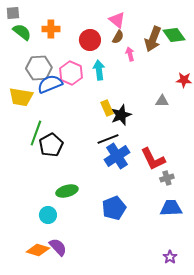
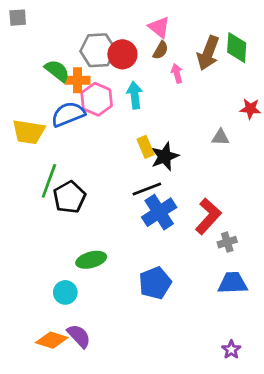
orange cross: (51, 29) -> (78, 80), moved
green semicircle: (22, 32) -> (57, 71), moved
green diamond: (174, 35) -> (237, 48), turned 40
gray hexagon: (39, 68) -> (98, 50), moved
red L-shape: (153, 159) -> (208, 216), turned -112

